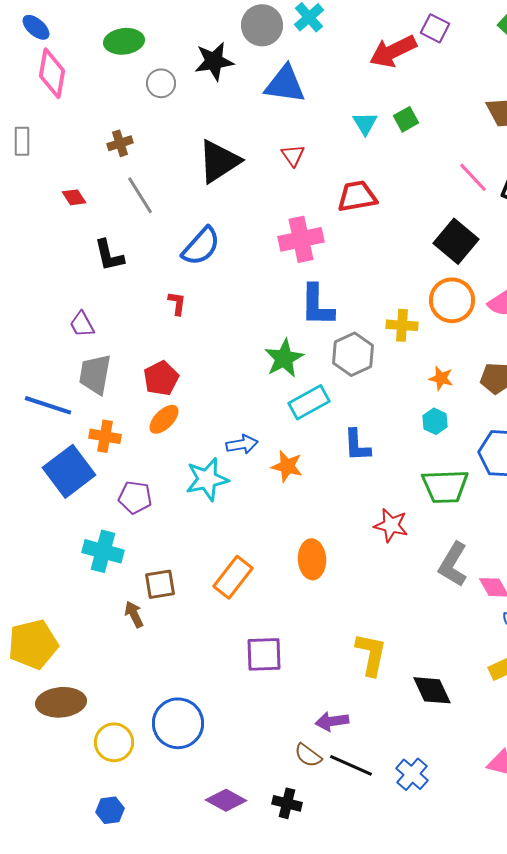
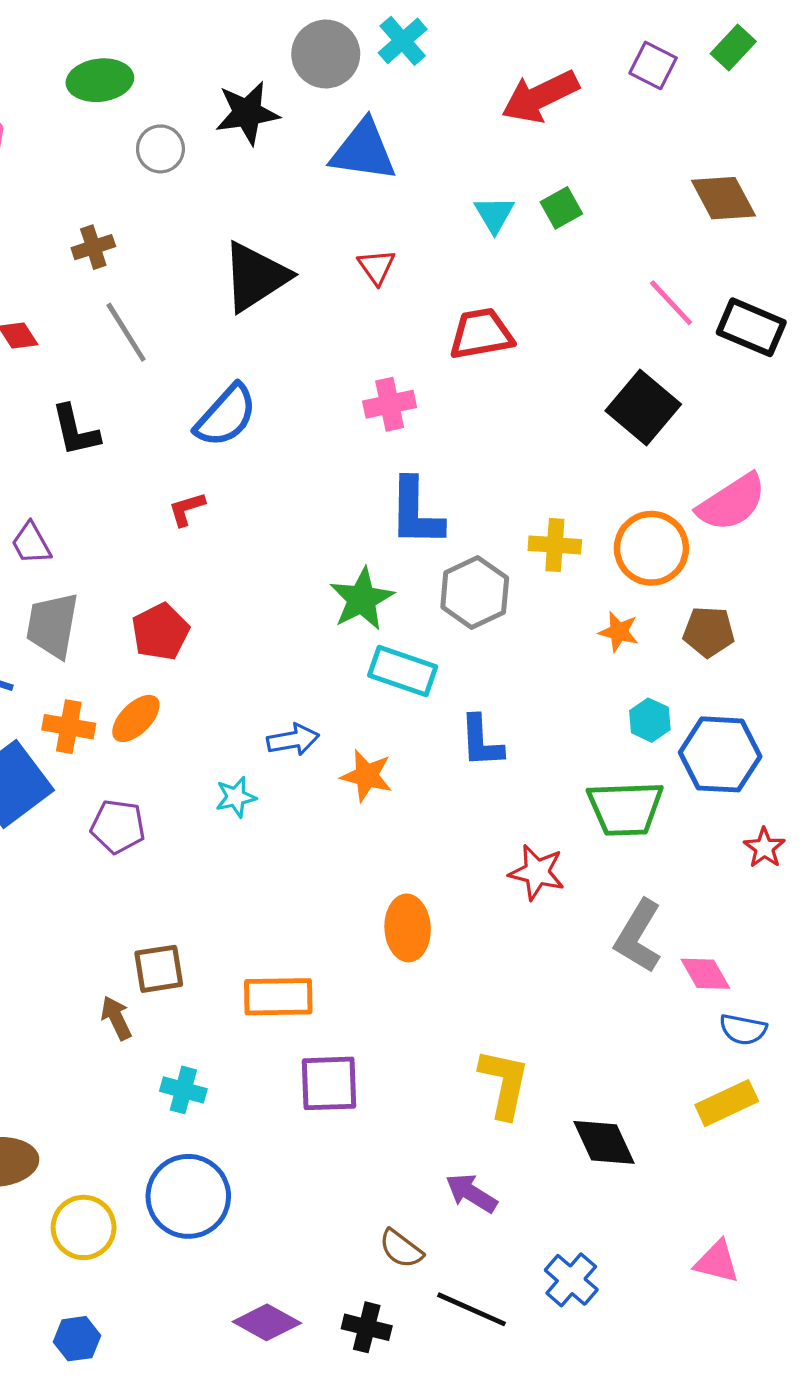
purple square: (435, 28) -> (653, 65), moved
pink cross: (301, 239) -> (390, 404), size x0.7
orange circle: (452, 300) -> (651, 548), moved
red L-shape: (177, 303) -> (187, 509), turned -115
cyan rectangle: (309, 402) -> (403, 671), turned 48
orange ellipse: (164, 419) -> (136, 718), moved
cyan hexagon: (435, 421) -> (650, 720), moved
cyan star: (207, 479) -> (236, 797), size x0.6
cyan cross: (103, 551) -> (183, 1090), moved, size x0.7
orange rectangle: (233, 577) -> (278, 997), moved, turned 51
purple arrow: (332, 721) -> (471, 1193), moved, turned 40
black line: (351, 765) -> (471, 1309), moved

